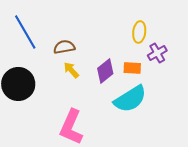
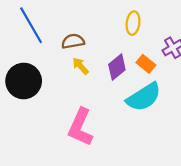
yellow ellipse: (139, 32) -> (133, 23), moved
orange rectangle: (132, 68) -> (146, 64), turned 36

